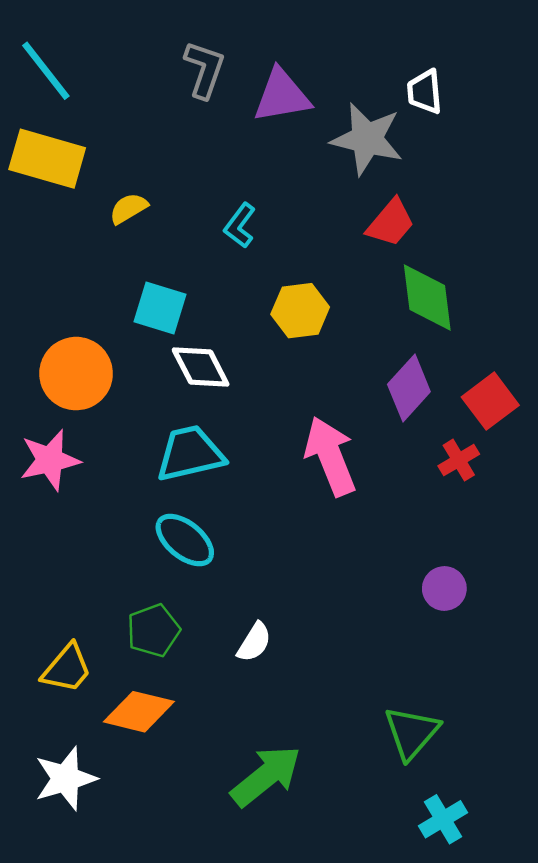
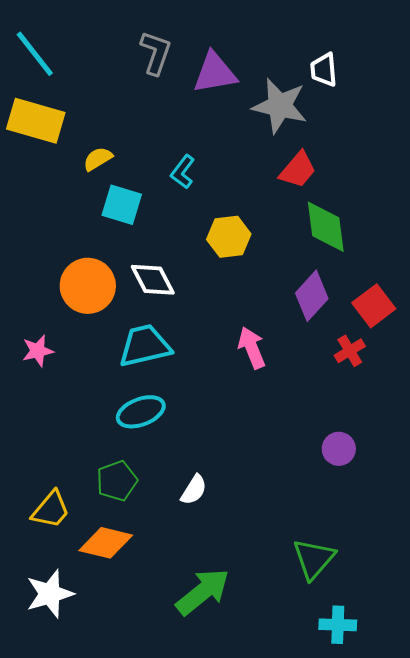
cyan square: (160, 308) -> (122, 205), moved
orange circle: (76, 374) -> (88, 286), moved
pink arrow: (330, 456) -> (252, 348), size x0.7
pink star: (50, 460) -> (38, 351), size x0.7
cyan ellipse: (185, 540) -> (141, 412), turned -60
cyan cross: (443, 819) -> (338, 625), turned 33

